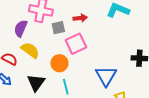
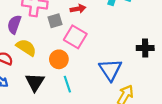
pink square: (76, 44) -> (75, 37), turned -30

